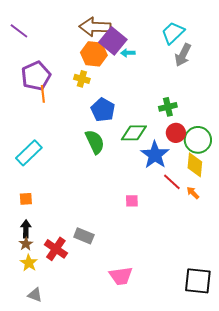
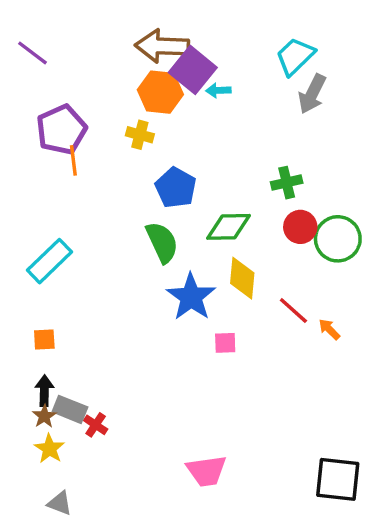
blue star: (155, 155) -> (191, 297), moved
yellow diamond: (195, 165) -> (242, 278), moved
gray rectangle: (84, 236) -> (70, 409), moved
red cross: (56, 249) -> (96, 425), size x0.6

